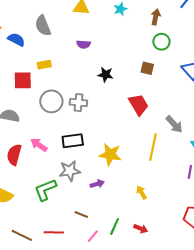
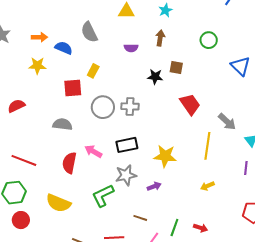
brown arrow: (156, 17) -> (160, 38), moved
yellow rectangle: (44, 65) -> (93, 71), turned -48
brown square: (147, 68) -> (176, 68), moved
yellow arrow: (141, 192) -> (207, 186), moved, turned -80

